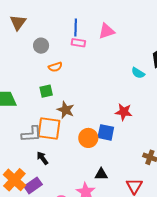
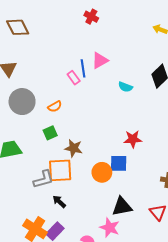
blue line: (76, 27) -> (83, 68), moved
pink rectangle: (78, 43) -> (74, 78), turned 56
gray circle: (41, 46) -> (22, 102), moved, size x1.6
cyan semicircle: (138, 73) -> (125, 87), moved
black triangle: (101, 174) -> (122, 207), size x1.5

